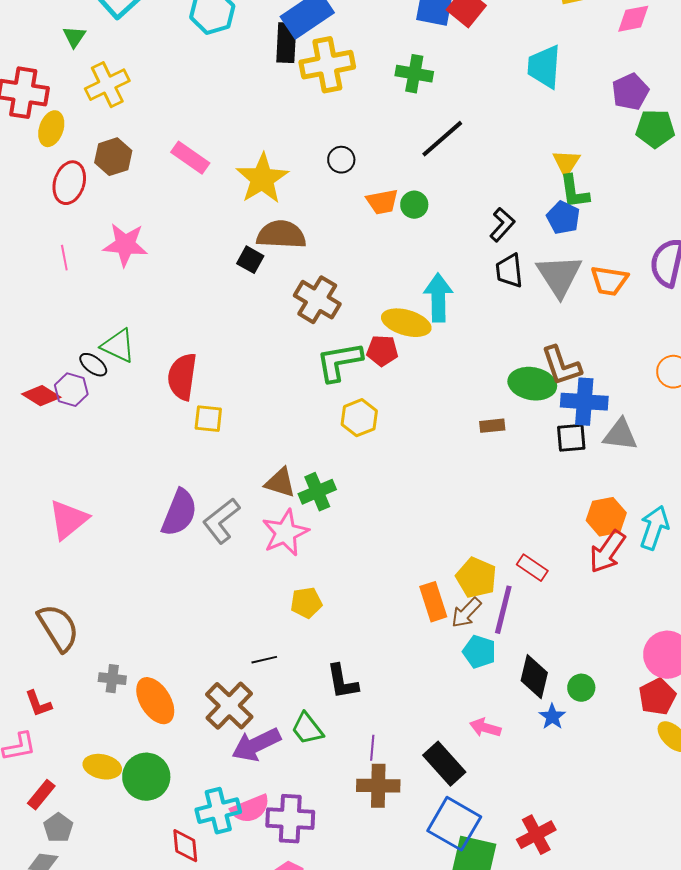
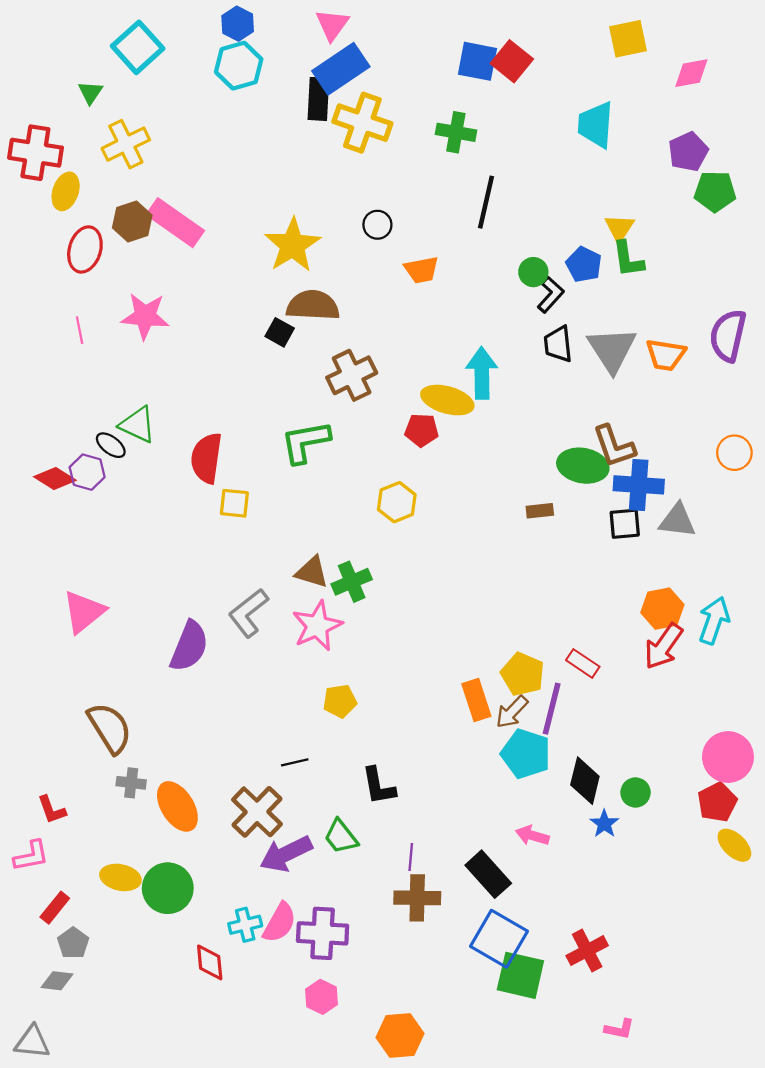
yellow cross: (327, 65) -> (362, 123), turned 30
black line: (442, 139) -> (486, 202), turned -36
pink rectangle: (190, 158) -> (175, 223), moved, size x1.4
green circle: (414, 205) -> (533, 272), moved
blue pentagon: (563, 218) -> (584, 265), moved
brown cross: (317, 300) -> (352, 375), turned 33
green L-shape: (339, 362) -> (305, 442), moved
purple semicircle: (179, 513) -> (189, 646), moved
brown semicircle: (58, 628) -> (110, 728), moved
cyan pentagon: (479, 652) -> (526, 754), size x1.4
pink semicircle: (250, 809) -> (280, 923), turned -39
cyan cross: (218, 811) -> (245, 925), size x0.7

